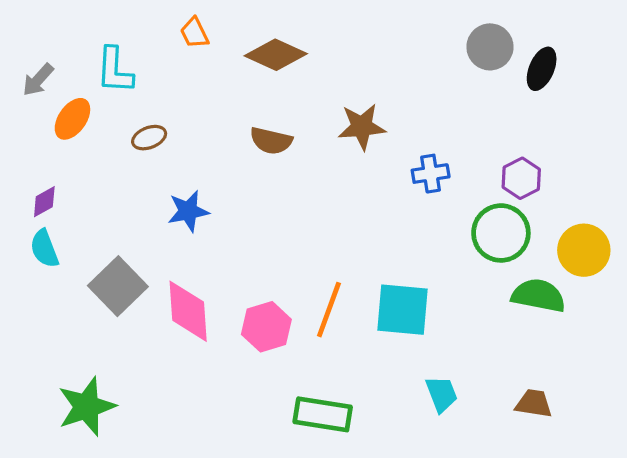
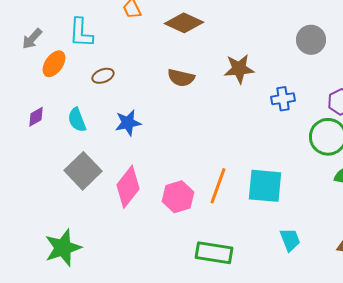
gray circle: (490, 47) -> (311, 40), moved
cyan semicircle: (44, 249) -> (77, 120), moved
pink diamond: (188, 311) -> (128, 187), turned 42

